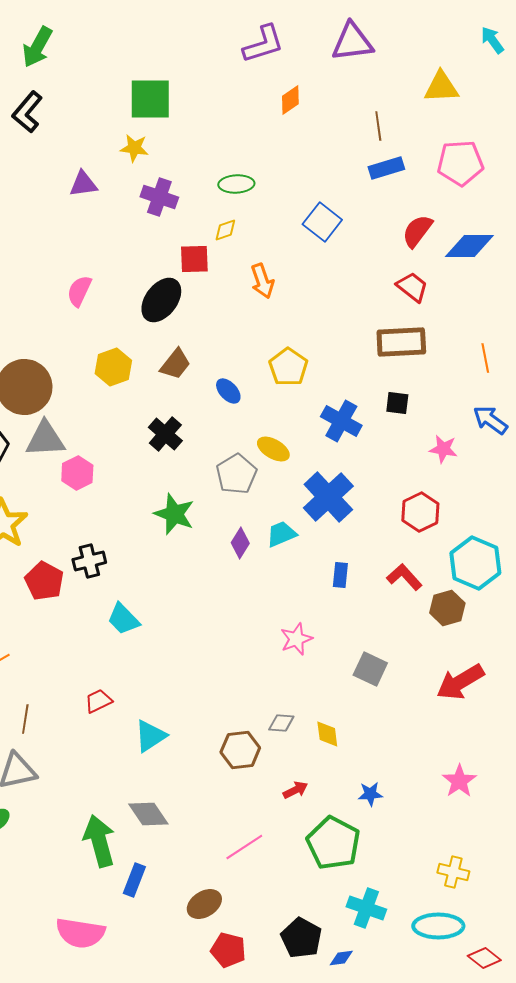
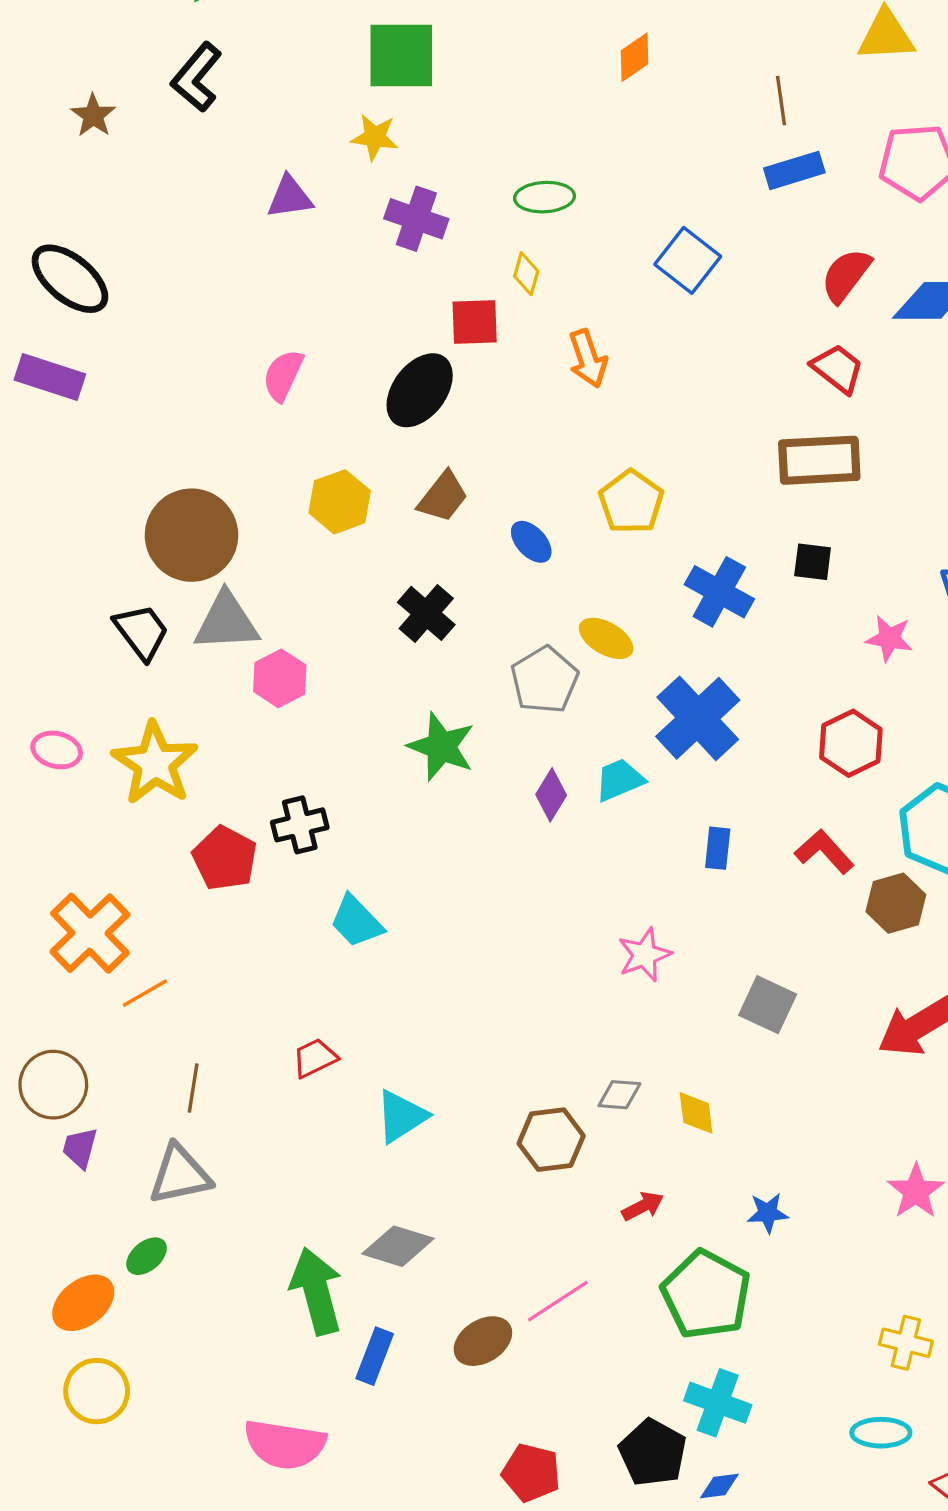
yellow diamond: (225, 230) -> (526, 274), turned -55
gray diamond: (148, 814) -> (398, 1246), turned -39
brown ellipse: (204, 904) -> (483, 1341), moved
cyan cross: (366, 908) -> (718, 1403), moved
cyan ellipse: (438, 926) -> (881, 1433), size x0.7

